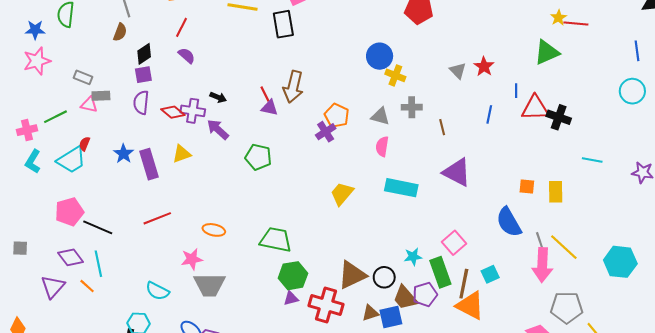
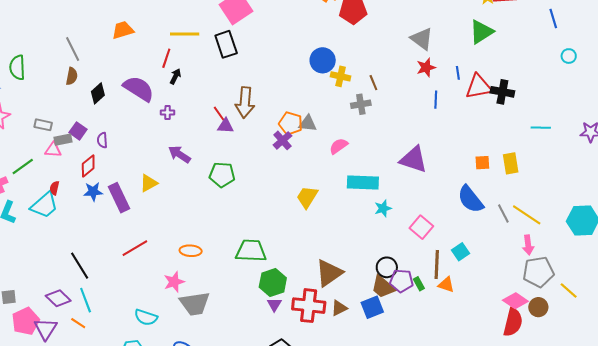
red line: (182, 27) -> (166, 58), moved
blue line: (637, 51) -> (553, 19), moved
purple semicircle: (187, 56) -> (139, 89), size x1.8
red star: (484, 66) -> (426, 67), moved, turned 30
gray triangle: (458, 71) -> (422, 39), moved, size x1.4
purple square: (143, 75) -> (78, 131), moved, turned -36
cyan circle: (632, 91) -> (569, 56), size x0.6
black arrow: (218, 97) -> (175, 76), moved, turned -77
purple semicircle: (141, 103) -> (102, 140), size x0.7
purple cross: (193, 111) -> (168, 112), moved, size x0.6
red diamond: (173, 112) -> (88, 166), moved, turned -70
gray triangle: (380, 116) -> (308, 123), moved
brown line: (442, 127) -> (373, 83), moved
pink semicircle: (382, 146) -> (339, 146), turned 54
blue star: (124, 154) -> (93, 192), turned -30
pink pentagon: (69, 212) -> (26, 321), moved
black line: (98, 227) -> (80, 266), turned 44
cyan star: (413, 257) -> (383, 208), moved
pink arrow: (542, 265) -> (528, 245), moved, size x0.6
green rectangle: (440, 272) -> (419, 284), moved, size x0.5
black circle: (384, 277) -> (387, 267), moved
purple pentagon: (425, 294) -> (401, 281), turned 30
purple triangle: (291, 298) -> (274, 304), turned -35
orange triangle: (470, 306) -> (446, 285), size x0.6
brown triangle: (370, 313) -> (339, 308), moved

